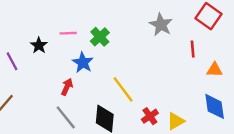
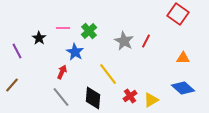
gray star: (161, 25) -> (124, 41), moved
red line: (193, 49) -> (146, 41), moved, turned 32
blue diamond: (215, 106) -> (183, 88), turned -40

